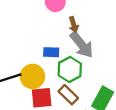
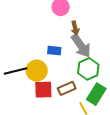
green hexagon: (70, 69) -> (88, 69), moved
brown rectangle: (68, 95) -> (67, 88), turned -72

